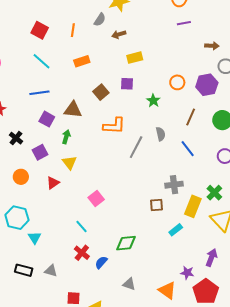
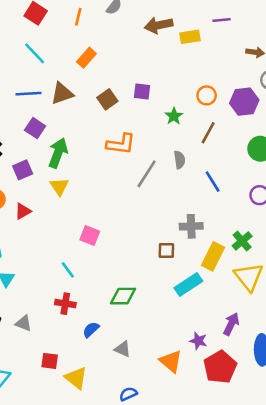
brown arrow: (119, 34) -> (159, 25), moved, size x1.5
yellow rectangle: (135, 58) -> (190, 37), moved
orange rectangle: (82, 61) -> (86, 58), turned -35
brown triangle: (73, 110) -> (62, 93), moved, turned -30
brown line: (191, 117) -> (208, 133), moved
green arrow: (66, 137) -> (58, 153), size x1.6
red triangle: (53, 183) -> (23, 211), moved
pink square: (96, 199) -> (90, 236), turned -35
cyan rectangle: (176, 230) -> (188, 284), size x1.5
red cross: (82, 253) -> (65, 304), turned -35
blue semicircle: (101, 262) -> (91, 330), moved

